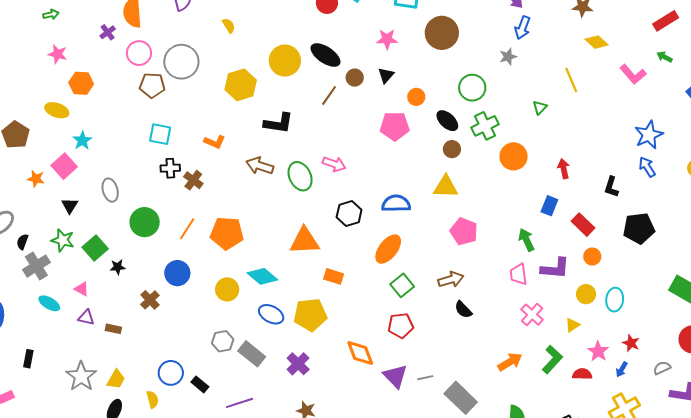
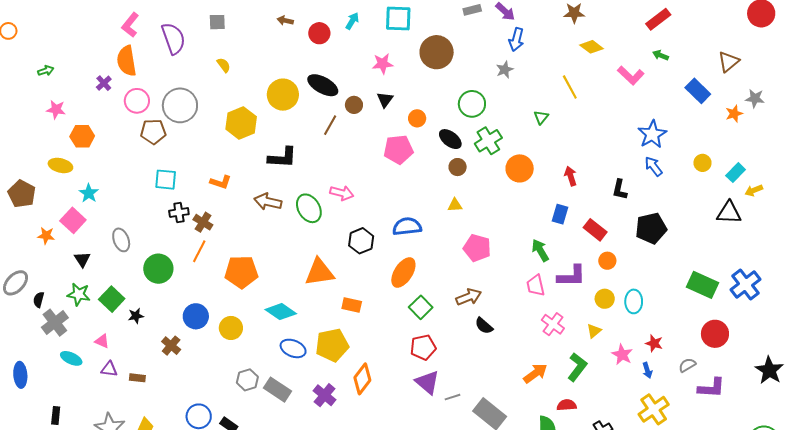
yellow triangle: (446, 187) -> (455, 205), size x0.6
orange line: (187, 229) -> (199, 251), moved
yellow circle: (227, 289) -> (231, 328), moved
orange diamond: (360, 353) -> (362, 379), moved, turned 64
blue arrow: (622, 369) -> (647, 370), turned -42
red semicircle: (582, 374) -> (567, 405), moved
purple triangle: (395, 376) -> (427, 382), moved

